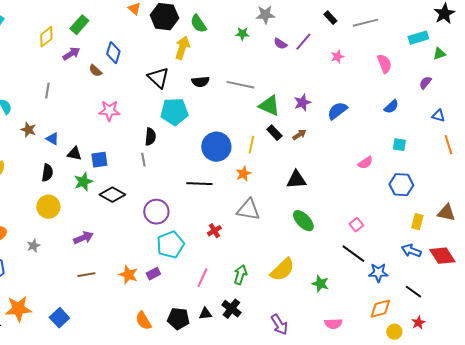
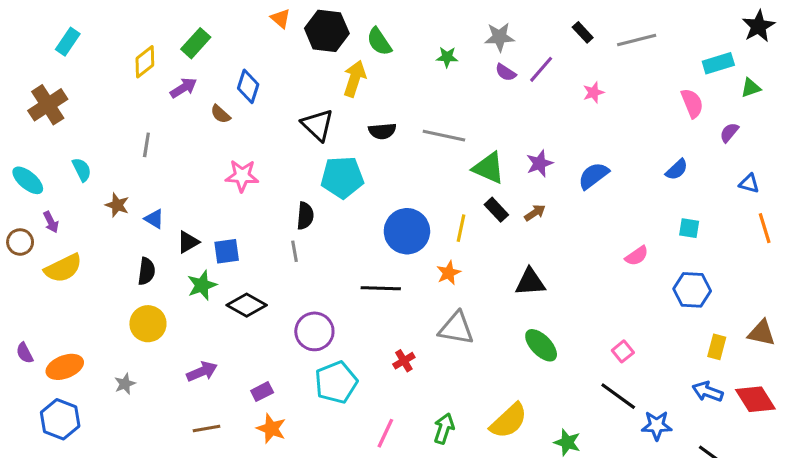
gray star: (265, 15) -> (499, 37), moved
pink semicircle: (384, 64) -> (692, 103), moved
black triangle: (74, 154) -> (188, 242), turned -42
purple rectangle: (153, 274) -> (262, 392), moved

